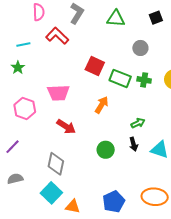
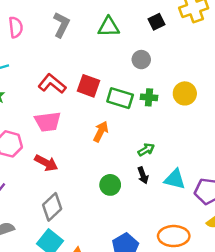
red L-shape: (57, 36) -> (52, 84), moved
red arrow: (66, 127) -> (46, 163), moved
gray diamond: (56, 164) -> (52, 207), turned 40

